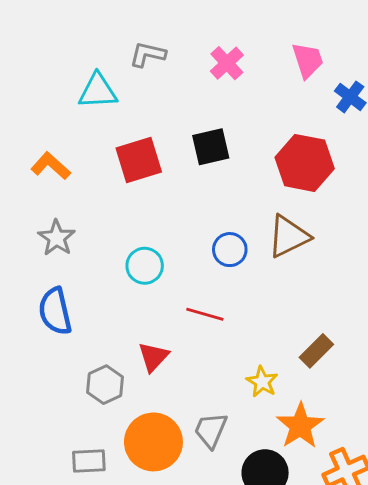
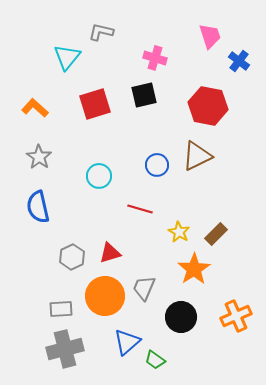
pink cross: (227, 63) -> (155, 58), moved, turned -30
cyan triangle: (98, 91) -> (67, 57), turned -48
red triangle: (153, 357) -> (110, 253), moved, turned 30
yellow star: (262, 382) -> (179, 232), moved
orange star: (300, 426) -> (194, 269), moved

